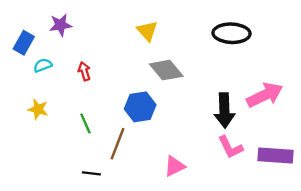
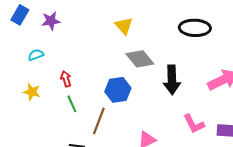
blue rectangle: (24, 43) -> (20, 15), moved
red arrow: (84, 71) -> (66, 79), moved
black arrow: (224, 110) -> (172, 80), moved

